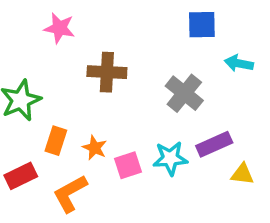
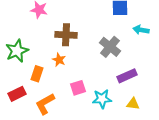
orange star: (95, 148) -> (59, 60), moved
cyan star: (170, 158) -> (102, 99), moved
yellow triangle: (242, 174) -> (133, 104), moved

